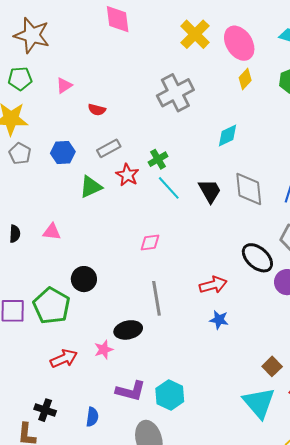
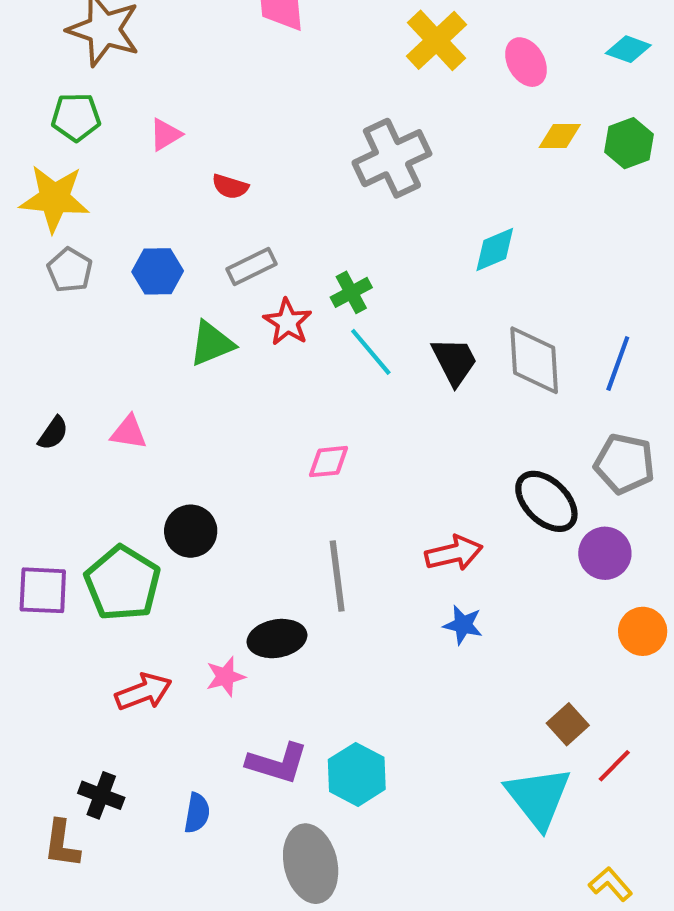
pink ellipse: (239, 43) -> (526, 62), size x0.7
yellow diamond: (245, 79) -> (560, 136), moved, turned 45
black semicircle: (15, 234) -> (53, 433), turned 30

